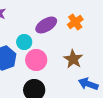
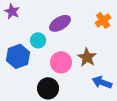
orange cross: (75, 22) -> (103, 20), moved
pink circle: (36, 60) -> (61, 62), moved

